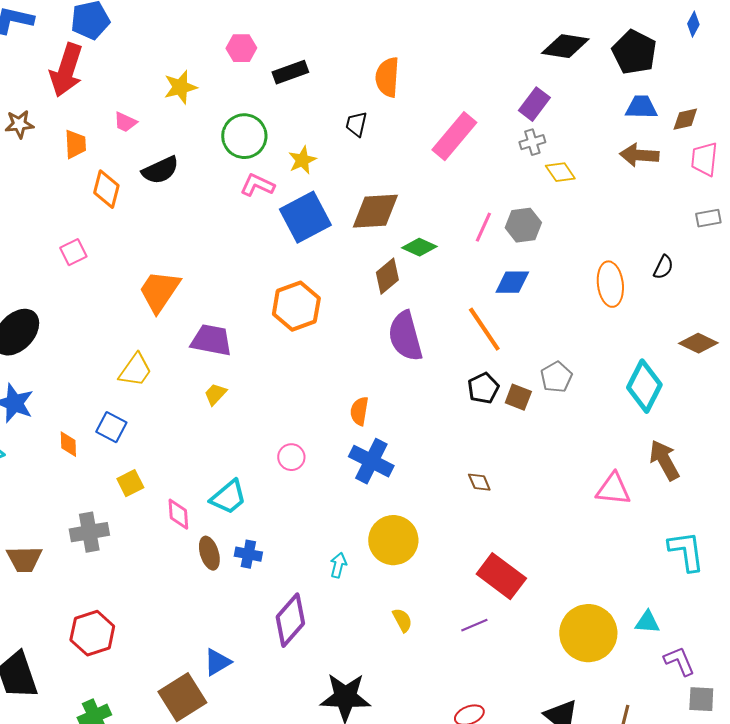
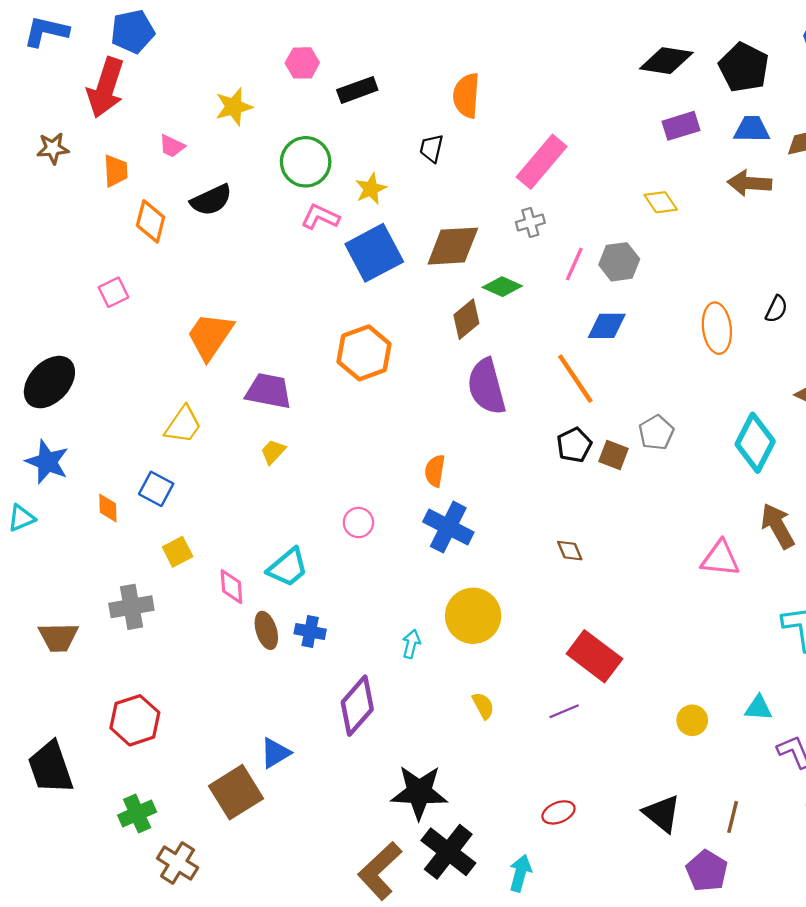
purple rectangle: (534, 104) -> (681, 126), moved, turned 36
gray cross: (532, 142) -> (530, 222), moved
yellow circle: (588, 633) -> (692, 720), size x0.5

